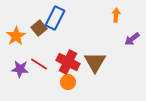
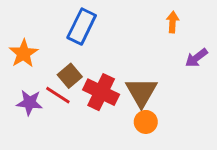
brown square: (39, 28) -> (70, 76), moved
orange circle: (68, 82) -> (146, 122), moved

